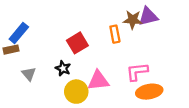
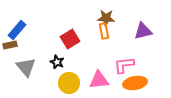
purple triangle: (148, 16) -> (143, 31), moved
brown star: (133, 20) -> (106, 18), moved
gray triangle: (29, 74) -> (26, 67), size x1.5
pink triangle: (98, 81) -> (99, 80), moved

